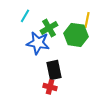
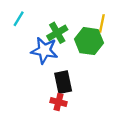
cyan line: (25, 16) -> (19, 19), moved

